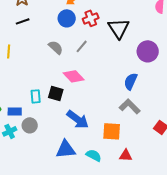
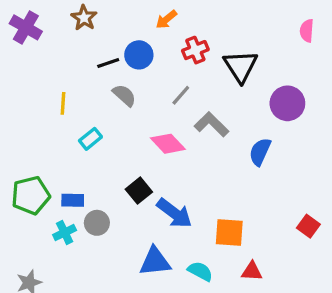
blue circle: (67, 18) -> (139, 55), moved
black line: (23, 21) -> (108, 63), moved
gray semicircle: (56, 47) -> (124, 95), moved
black square: (56, 93) -> (139, 191), moved, turned 35
cyan rectangle: (36, 96) -> (90, 139), moved, turned 56
gray L-shape: (130, 106) -> (212, 124), moved

